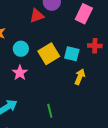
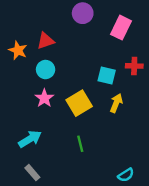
red triangle: (37, 16) -> (46, 41), moved
yellow square: (49, 54) -> (79, 103), moved

